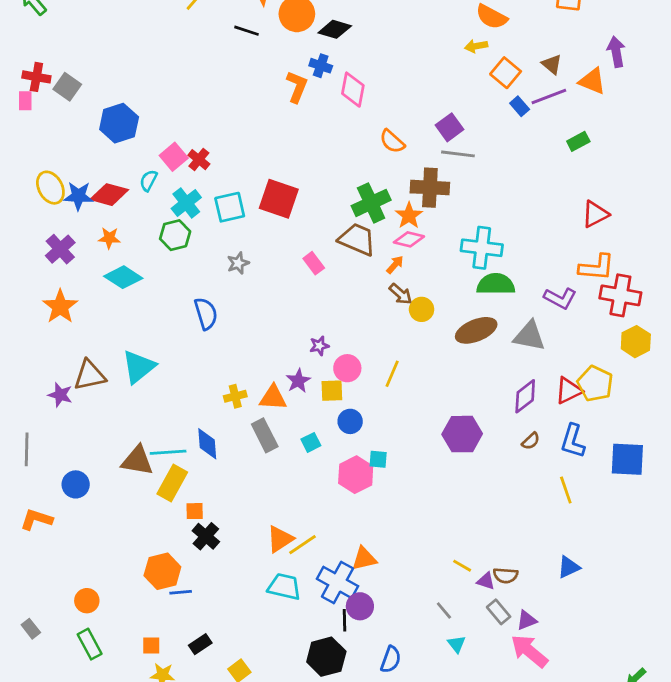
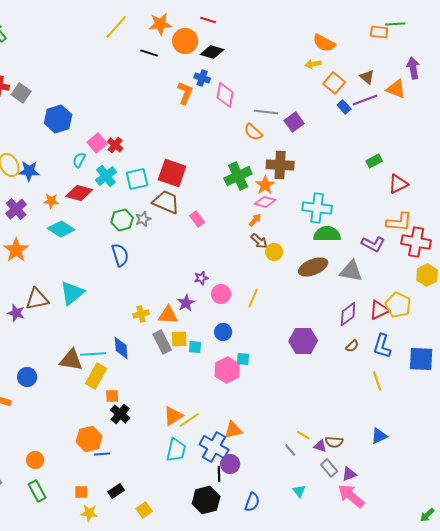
green rectangle: (578, 141) -> (374, 161), moved
gray line: (458, 154) -> (266, 112), moved
red diamond: (109, 195) -> (79, 193), moved
green hexagon: (175, 235) -> (122, 220), moved
brown trapezoid: (357, 239) -> (166, 202), moved
yellow square: (332, 391) -> (179, 339), moved
cyan square: (311, 442) -> (195, 347), turned 32
cyan trapezoid: (284, 587) -> (176, 450), turned 90
gray line: (444, 610) -> (290, 450), moved

